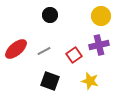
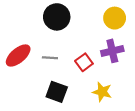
black circle: (50, 15) -> (57, 17), size x1.5
gray line: (44, 51) -> (50, 58), turned 32

